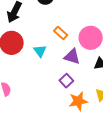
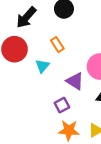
orange rectangle: (61, 33) -> (57, 45), moved

